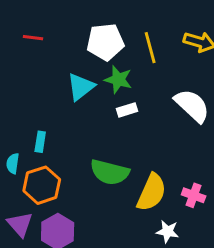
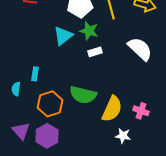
orange hexagon: (42, 185) -> (50, 104), moved

